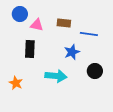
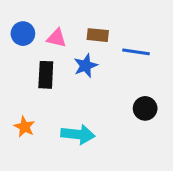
blue circle: (20, 14) -> (23, 34), moved
blue star: (72, 52) -> (86, 66), moved
cyan arrow: (56, 76) -> (78, 134), moved

